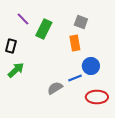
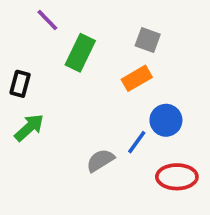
purple line: (23, 19) -> (47, 20), moved
orange rectangle: (75, 43) -> (137, 78), turned 70
blue line: (75, 78) -> (137, 142), turned -32

